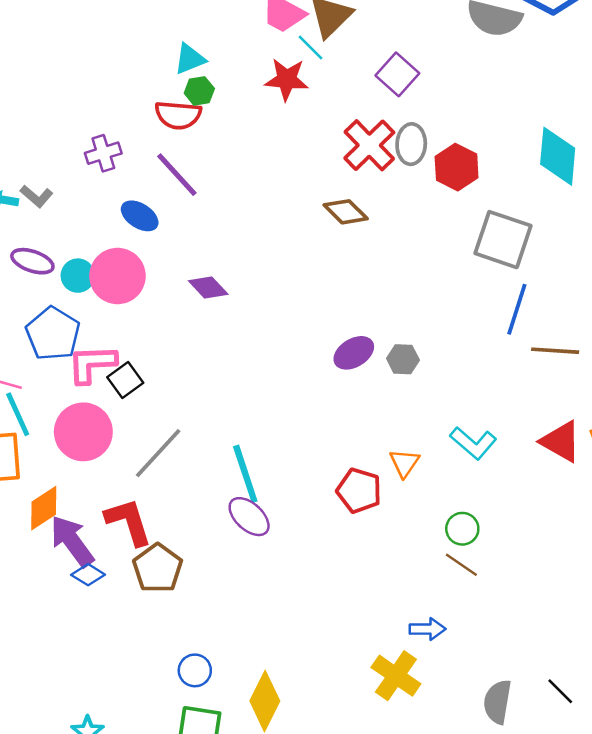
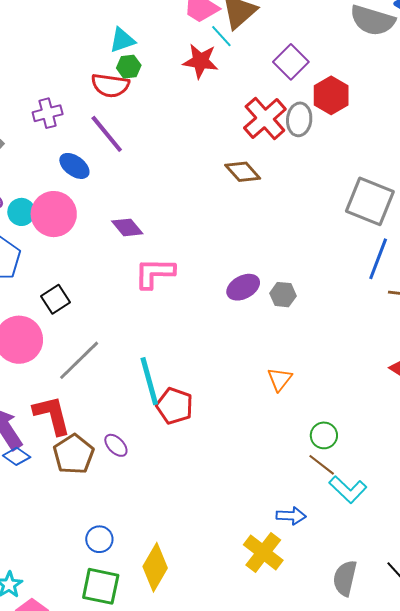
red hexagon: (457, 167) -> (331, 95), moved
pink L-shape: (92, 364) -> (155, 273), moved
cyan L-shape: (473, 443) -> (348, 490), moved
red pentagon: (359, 491) -> (175, 406), moved
purple ellipse: (249, 517) -> (116, 445), moved, size x0.7

